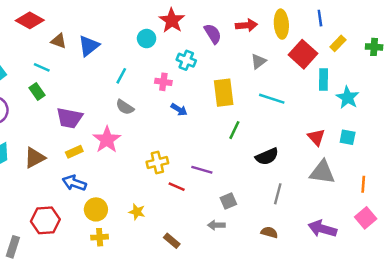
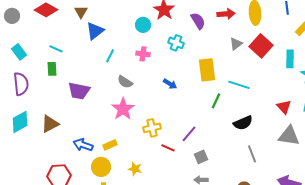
brown triangle: (59, 41) -> (81, 12), moved, turned 40
red square: (303, 54) -> (261, 46), moved
cyan line: (121, 76) -> (110, 56), moved
pink cross: (163, 82) -> (143, 54), moved
green rectangle: (37, 91) -> (52, 69), turned 32
cyan line: (272, 99) -> (239, 85), moved
pink star: (107, 140) -> (123, 109), moved
yellow rectangle: (74, 152) -> (110, 145), moved
purple line: (202, 170) -> (189, 134), turned -66
gray line: (278, 194) -> (252, 154), turned -36
gray square: (228, 201) -> (201, 157), moved

